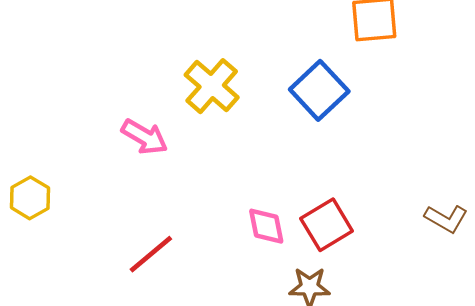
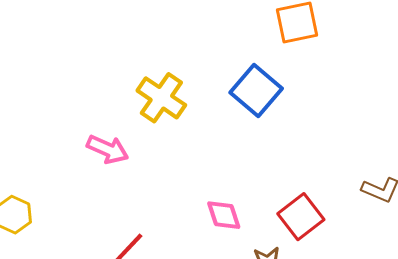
red square: (327, 225) -> (301, 217), moved

